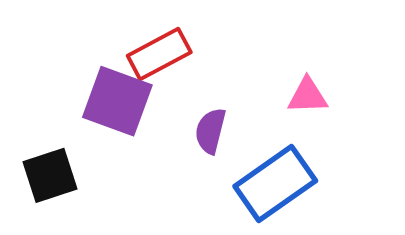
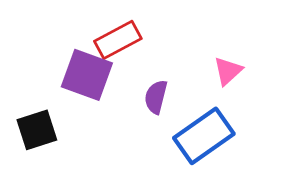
pink triangle: (308, 96) -> (228, 71), turned -40

